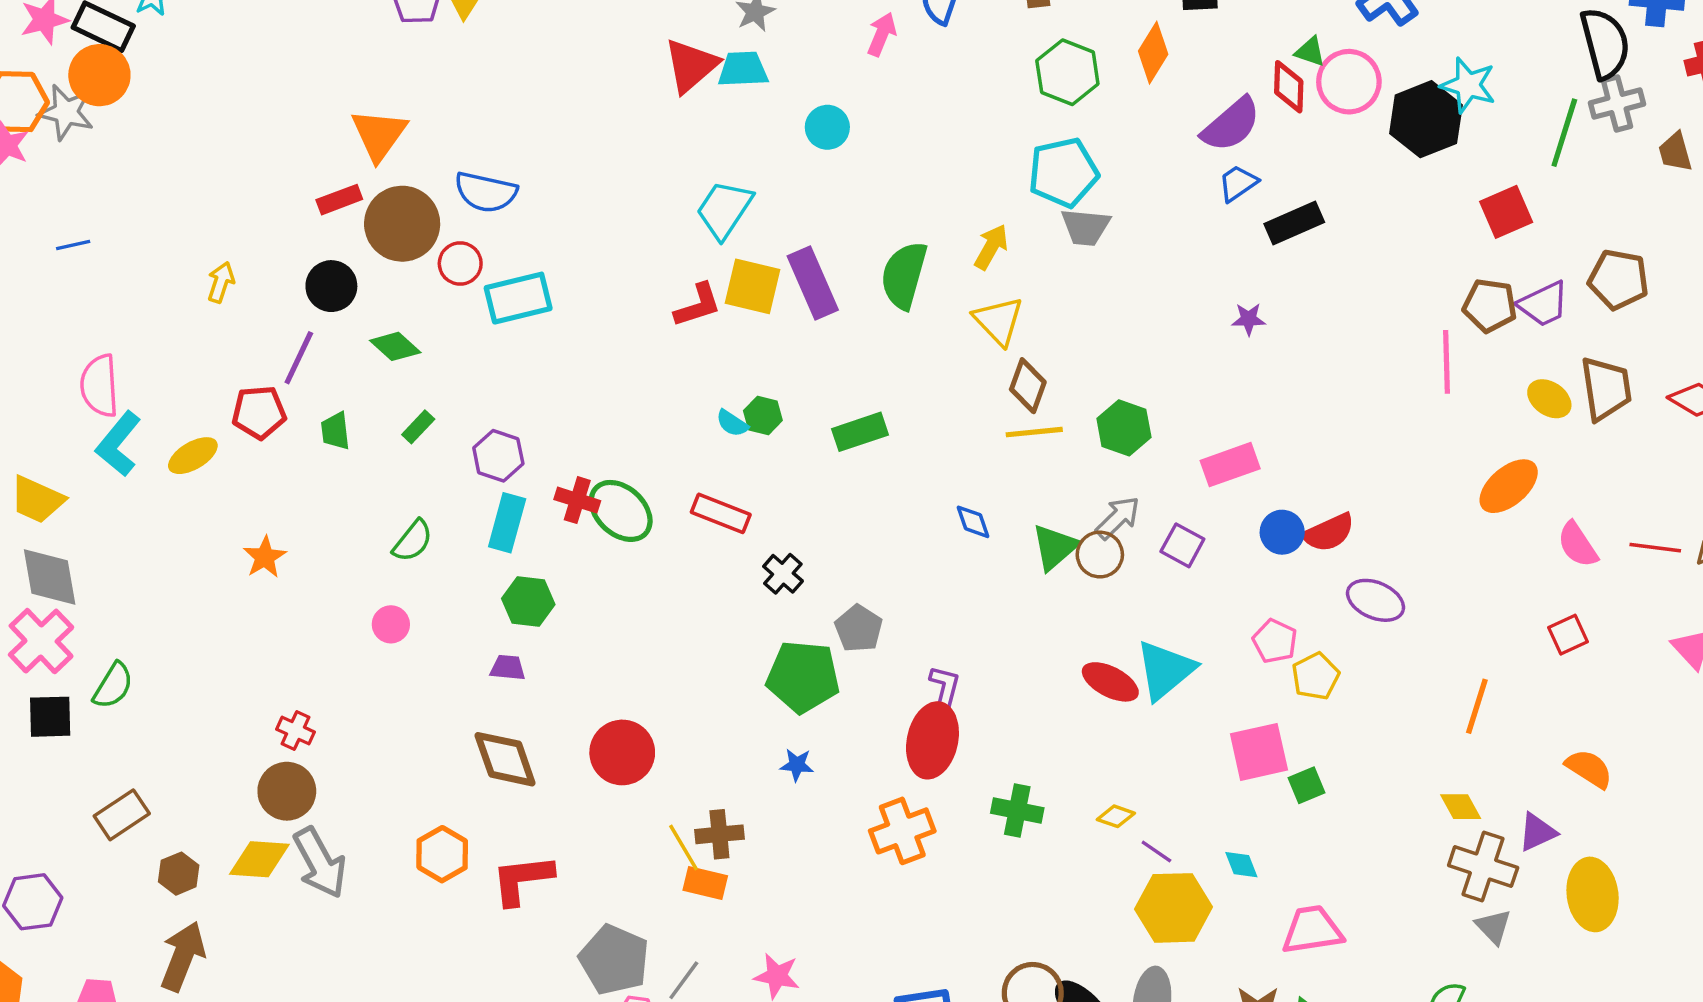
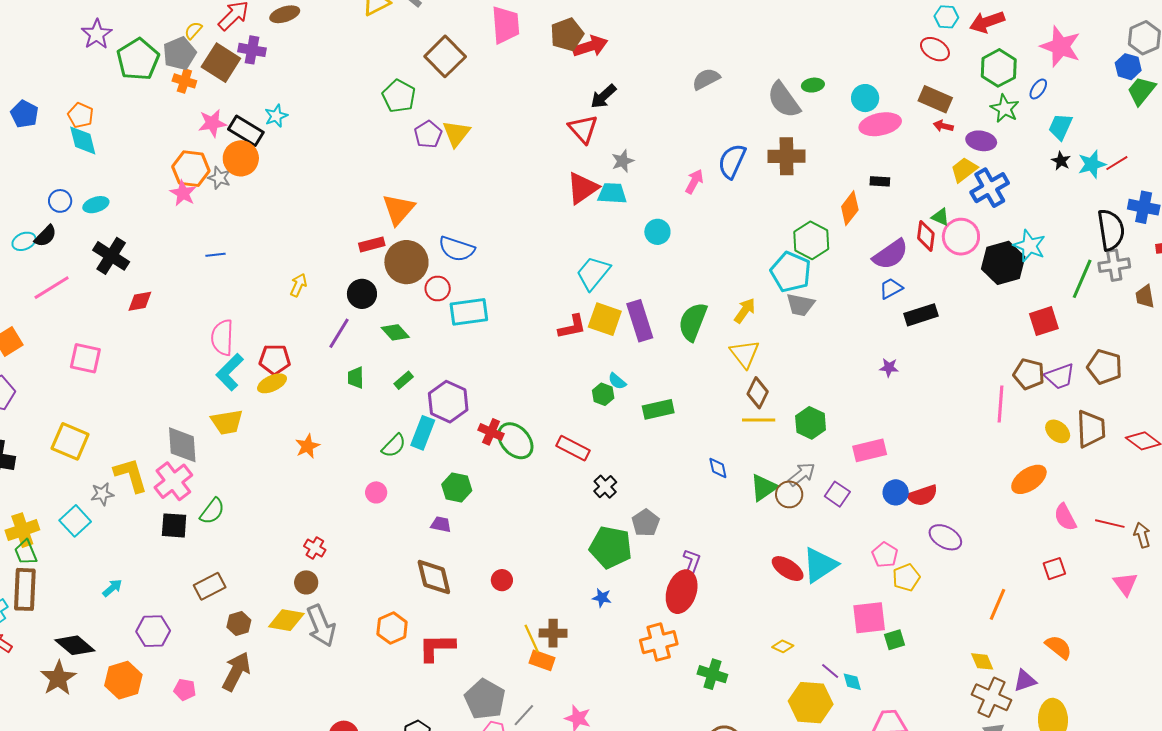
green hexagon: (1067, 72) -> (811, 240), moved
gray star: (66, 112) -> (219, 178), size x0.7
cyan pentagon: (1063, 172) -> (791, 272), turned 30
red pentagon: (259, 412) -> (275, 359), moved
cyan semicircle: (732, 423) -> (617, 381), moved
purple hexagon: (498, 456) -> (448, 402), size x1.4
yellow trapezoid: (37, 500) -> (227, 422), moved, turned -40
cyan rectangle: (507, 523) -> (423, 433), moved
red circle: (622, 752) -> (502, 580), size x0.6
brown circle: (287, 791) -> (306, 582), size x0.7
green cross: (1017, 810) -> (712, 674), moved
purple line: (1156, 851) -> (830, 671), moved

